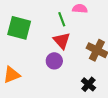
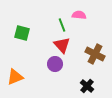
green square: (19, 28) -> (22, 33), size x0.7

